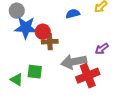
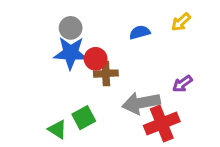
gray circle: (17, 11) -> (71, 28), moved
green square: (35, 72) -> (84, 118), turned -35

